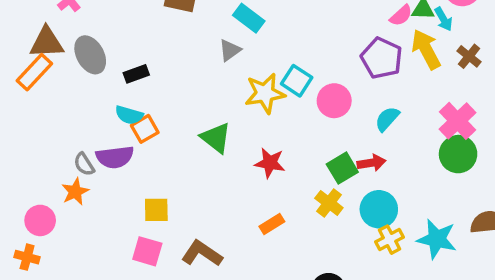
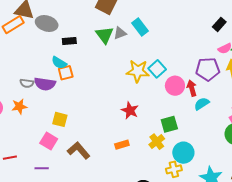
gray triangle: (230, 50) -> (120, 33), moved
gray ellipse: (90, 55) -> (47, 23), turned -60
purple pentagon: (382, 58) -> (208, 69), turned 30
green triangle: (216, 138) -> (105, 35), moved
red arrow: (371, 163) -> (192, 88), moved, turned -112
gray semicircle: (84, 164) -> (27, 83), turned -64
orange star: (75, 192) -> (19, 106), moved
yellow cross: (390, 240) -> (174, 169), moved

